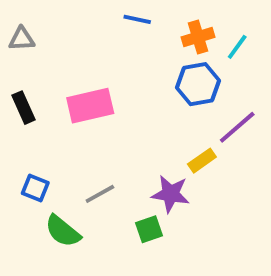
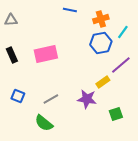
cyan line: (237, 47) -> (123, 32), moved
green square: (149, 229) -> (116, 114), moved
green semicircle: (63, 231) -> (44, 123), moved

